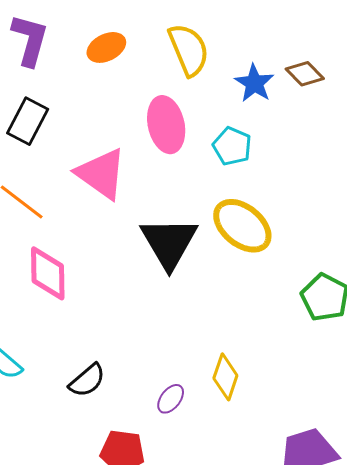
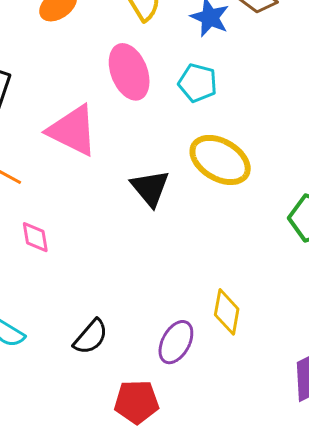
black triangle: (169, 243) -> (150, 188), size x0.7
pink diamond: (48, 273) -> (35, 237), size x0.6
purple ellipse: (171, 399) -> (176, 342), size x1.4

